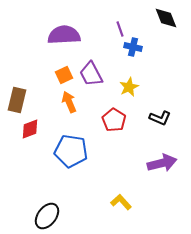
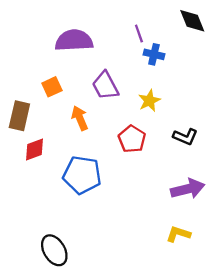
orange square: (64, 75) -> (52, 87), moved
yellow L-shape: (121, 202) -> (178, 234), moved, turned -30
black ellipse: (47, 216) -> (54, 250), turned -68

